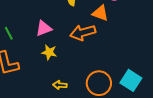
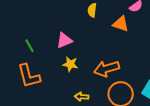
orange arrow: (83, 33) -> (107, 69), moved

